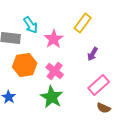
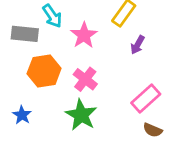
purple arrow: (93, 54) -> (137, 45), moved

